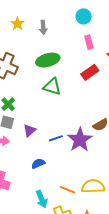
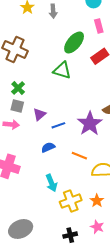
green ellipse: (48, 60) -> (74, 42), moved, turned -35
blue line: (56, 138) -> (58, 125), moved
orange line: (68, 190) -> (79, 156), moved

